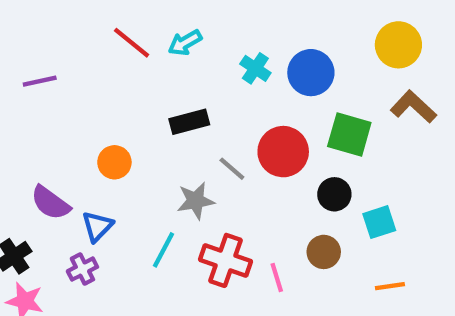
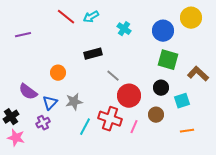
blue circle: (311, 73) -> (163, 31), moved
brown L-shape: (413, 107) -> (198, 74), moved
red circle: (283, 152) -> (129, 96), moved
gray star: (196, 201) -> (74, 102), moved
cyan line: (164, 250) -> (85, 127), moved
pink line: (277, 278) -> (134, 127), turned 40

